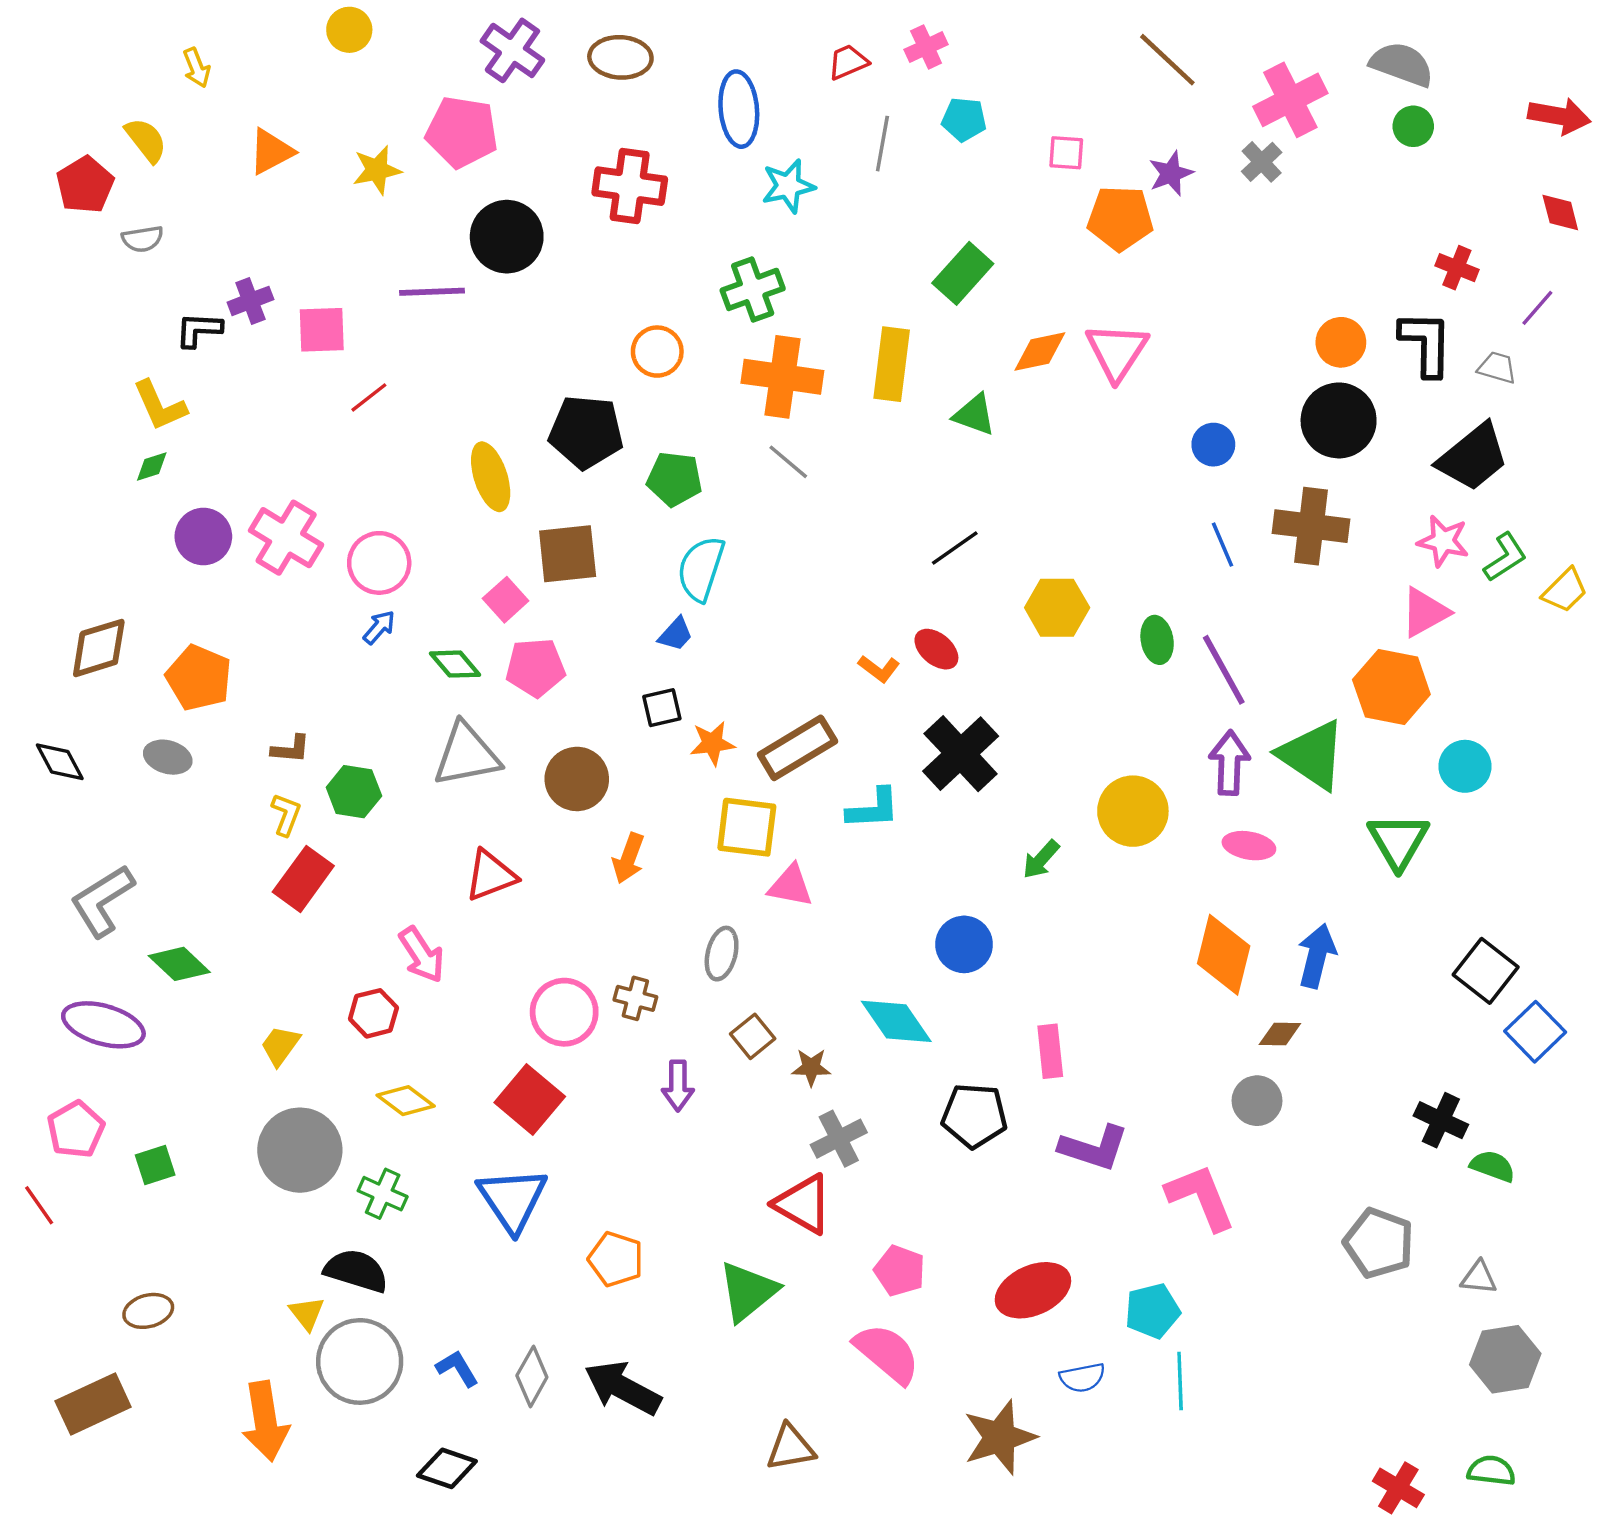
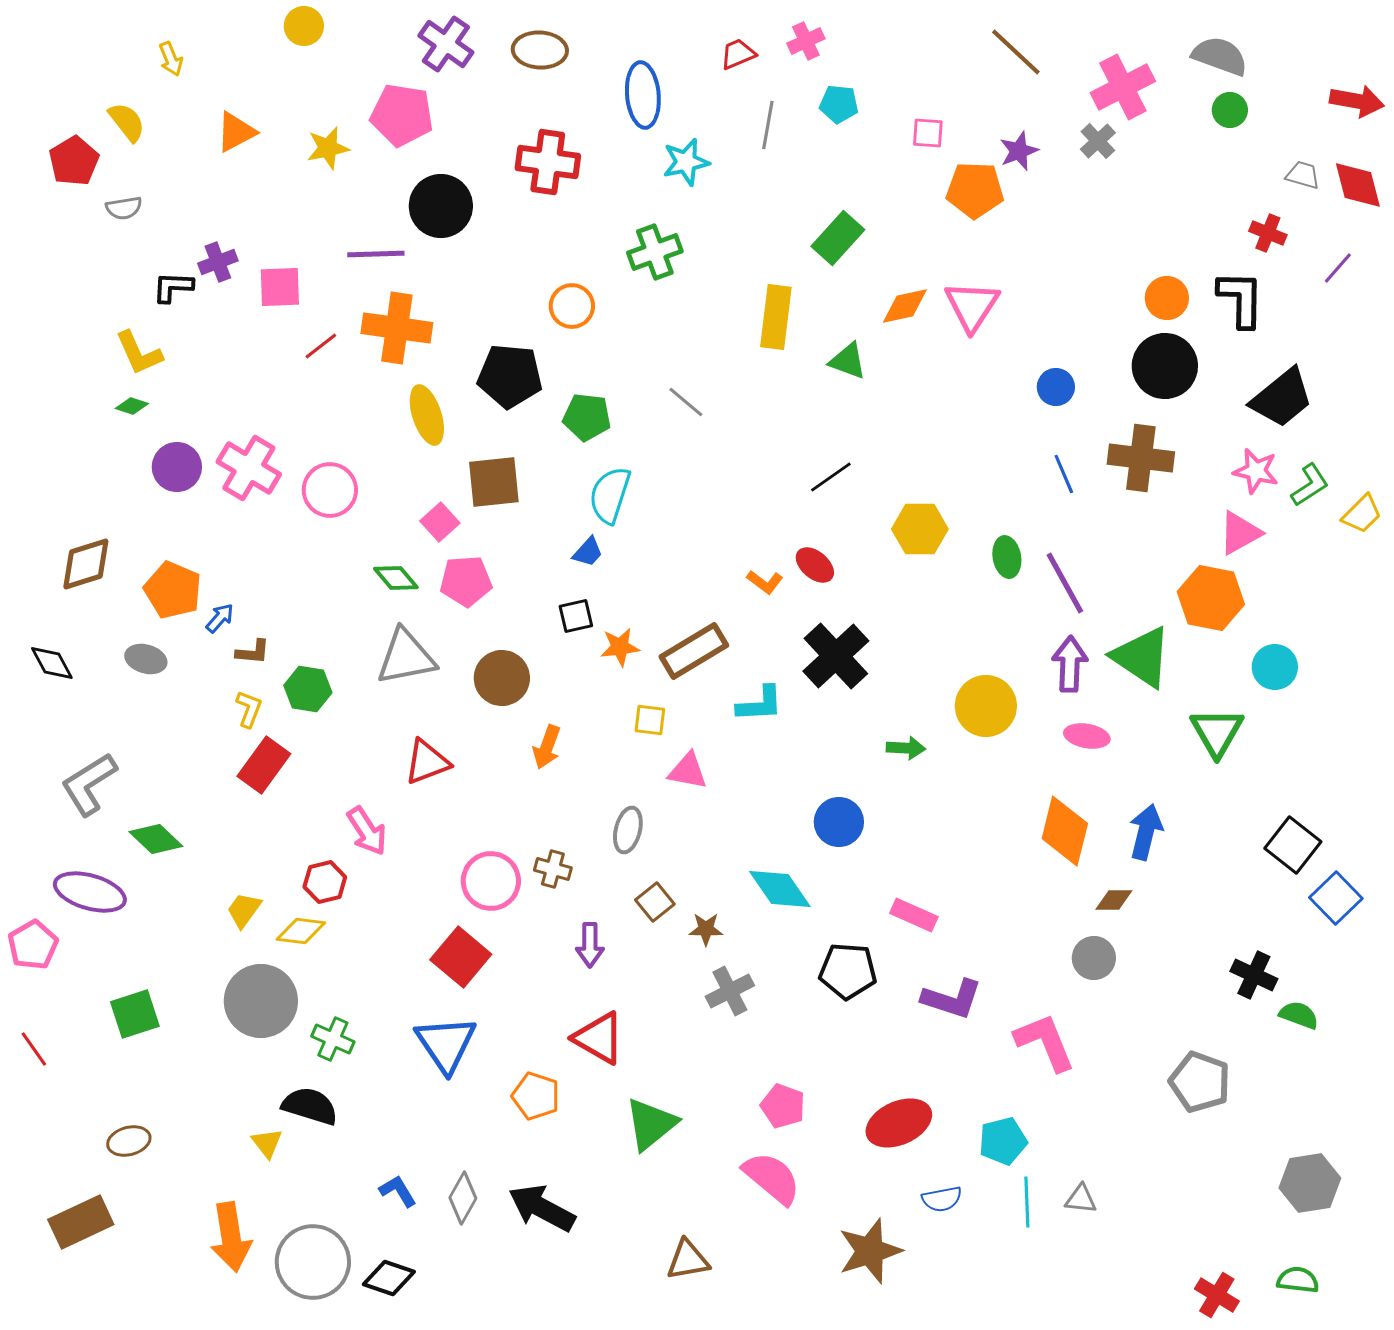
red diamond: (1560, 212) -> (1358, 185), size x1.4
gray trapezoid: (1497, 368) -> (1303, 175), moved
orange cross: (782, 377) -> (397, 328), moved
green diamond: (152, 466) -> (132, 406), turned 36
blue arrow: (379, 627) -> (220, 618), moved
yellow square: (747, 827) -> (650, 720), size x0.6
green arrow: (1041, 859) -> (906, 748), turned -129
pink rectangle: (1050, 1051) -> (914, 915), turned -60
yellow diamond: (406, 1101) -> (301, 931), moved, turned -30
pink pentagon: (76, 1129) -> (33, 945), moved
green square: (155, 1165) -> (135, 1014), size x1.4
red triangle: (803, 1204) -> (599, 1038), moved
gray triangle: (1479, 1278) -> (1081, 1199), moved
gray circle: (360, 1361) -> (313, 1262), moved

